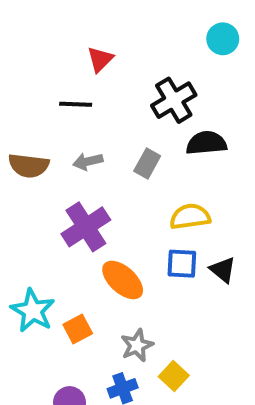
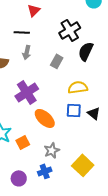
black semicircle: (206, 143) -> (86, 51), turned -60
gray arrow: (88, 161) -> (27, 52), moved, turned -64
yellow square: (174, 376) -> (83, 165), moved, size x1.5

